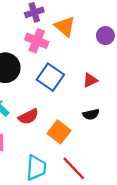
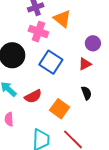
purple circle: (105, 36) -> (93, 43), moved
black semicircle: (91, 114) -> (86, 93), turned -96

